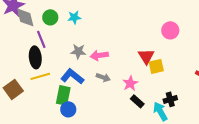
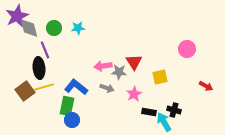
pink circle: (170, 30) -> (187, 49), moved
gray star: (78, 51) -> (119, 72), moved
red triangle: (146, 56) -> (134, 62), moved
brown square: (13, 89) -> (25, 91), moved
black cross: (170, 99) -> (174, 110), turned 32
black rectangle: (137, 101) -> (149, 112), moved, turned -32

